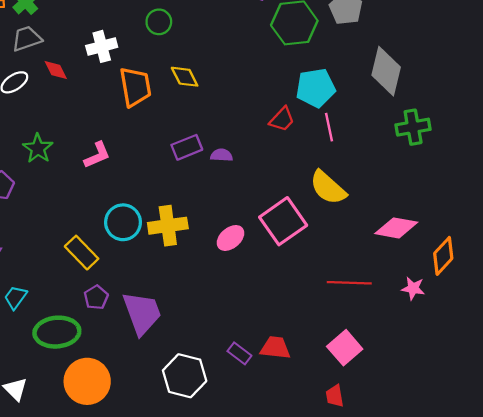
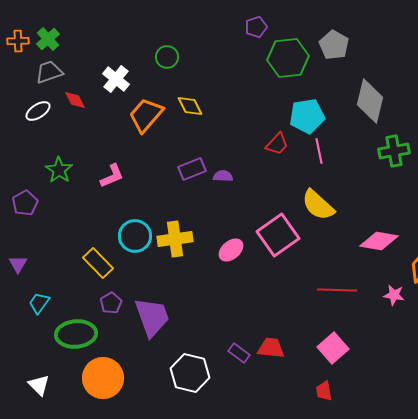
white cross: (102, 46) -> (116, 79), turned -36
orange trapezoid: (135, 87) -> (146, 115), turned -129

